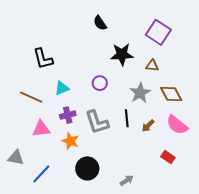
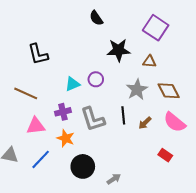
cyan triangle: (62, 88) -> (72, 84), moved
blue line: (41, 174) -> (41, 159), moved
gray arrow: (127, 180) -> (114, 179), moved

